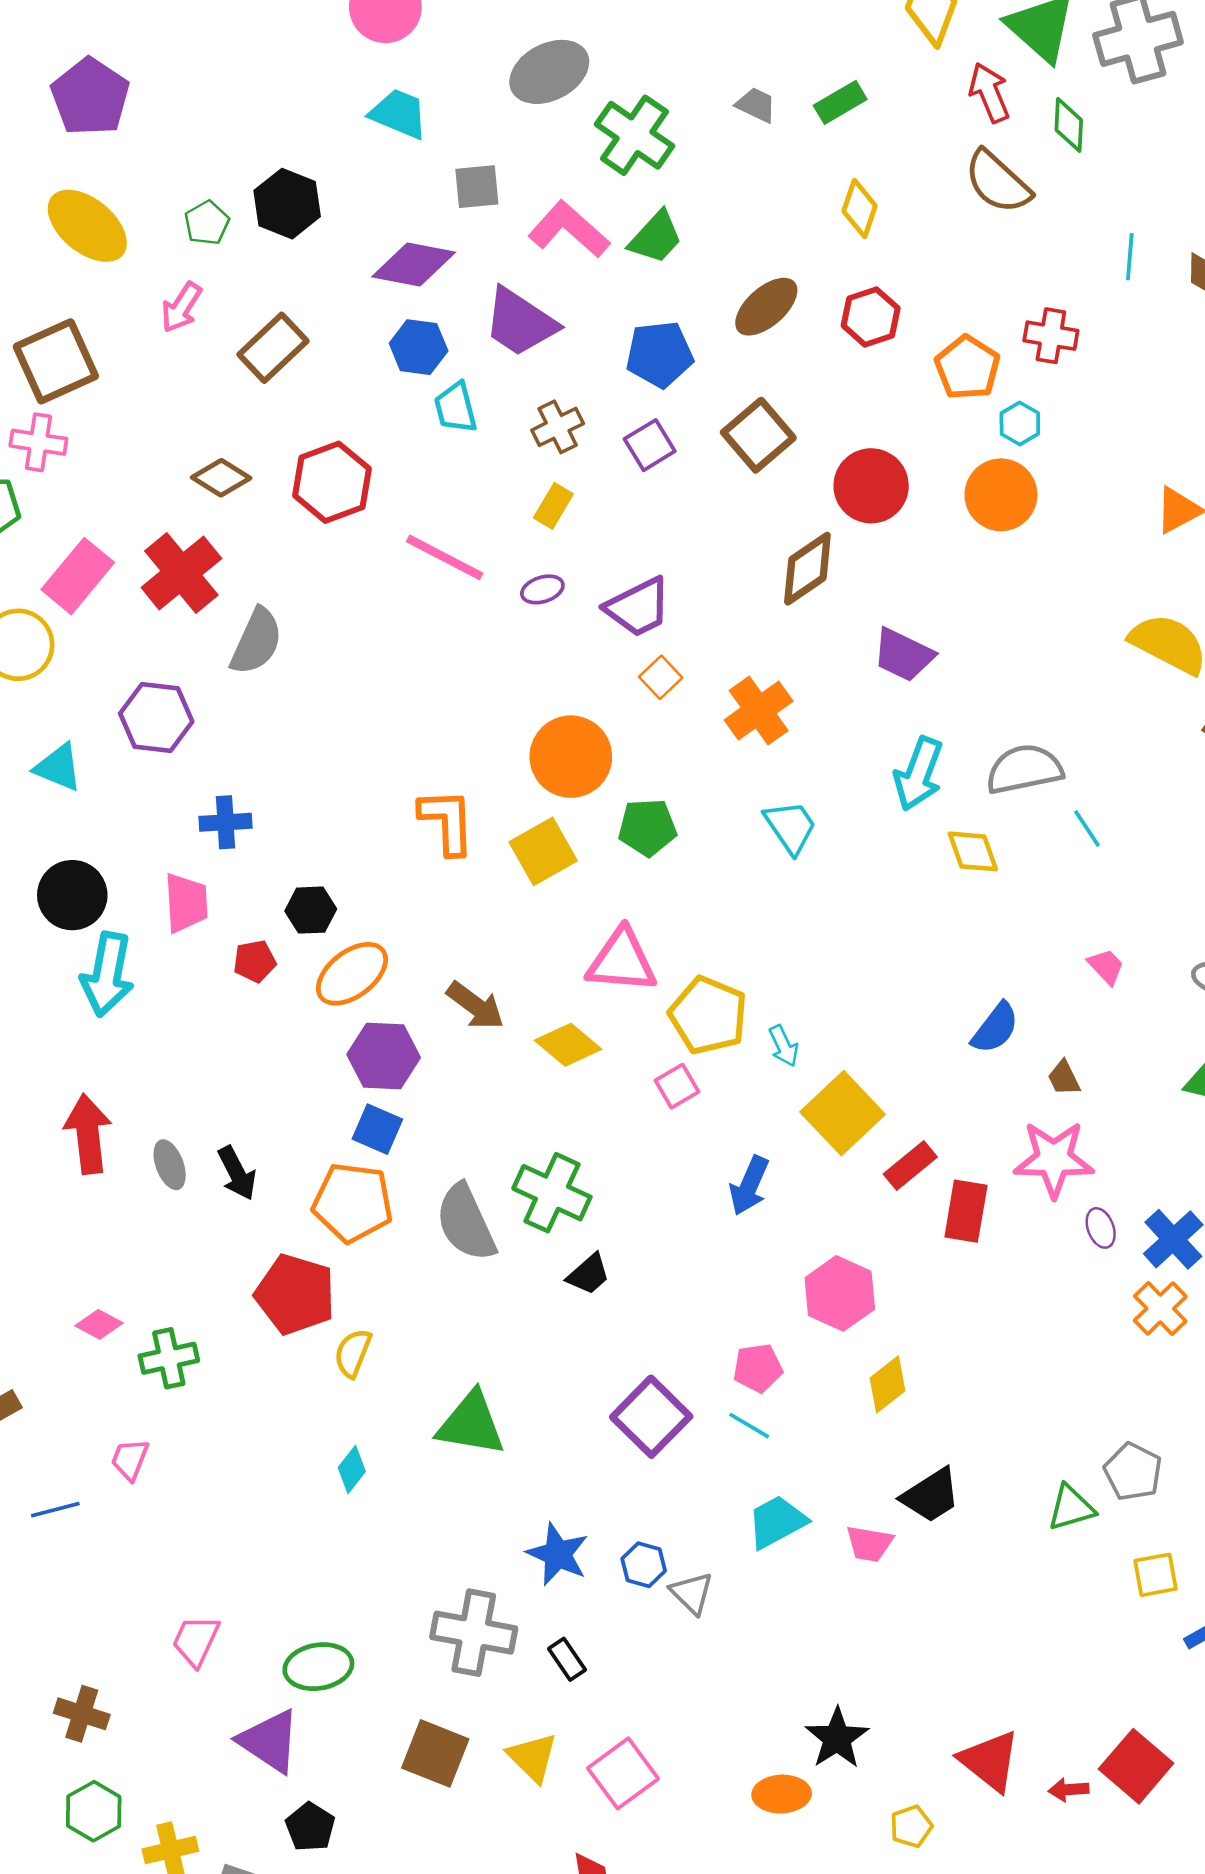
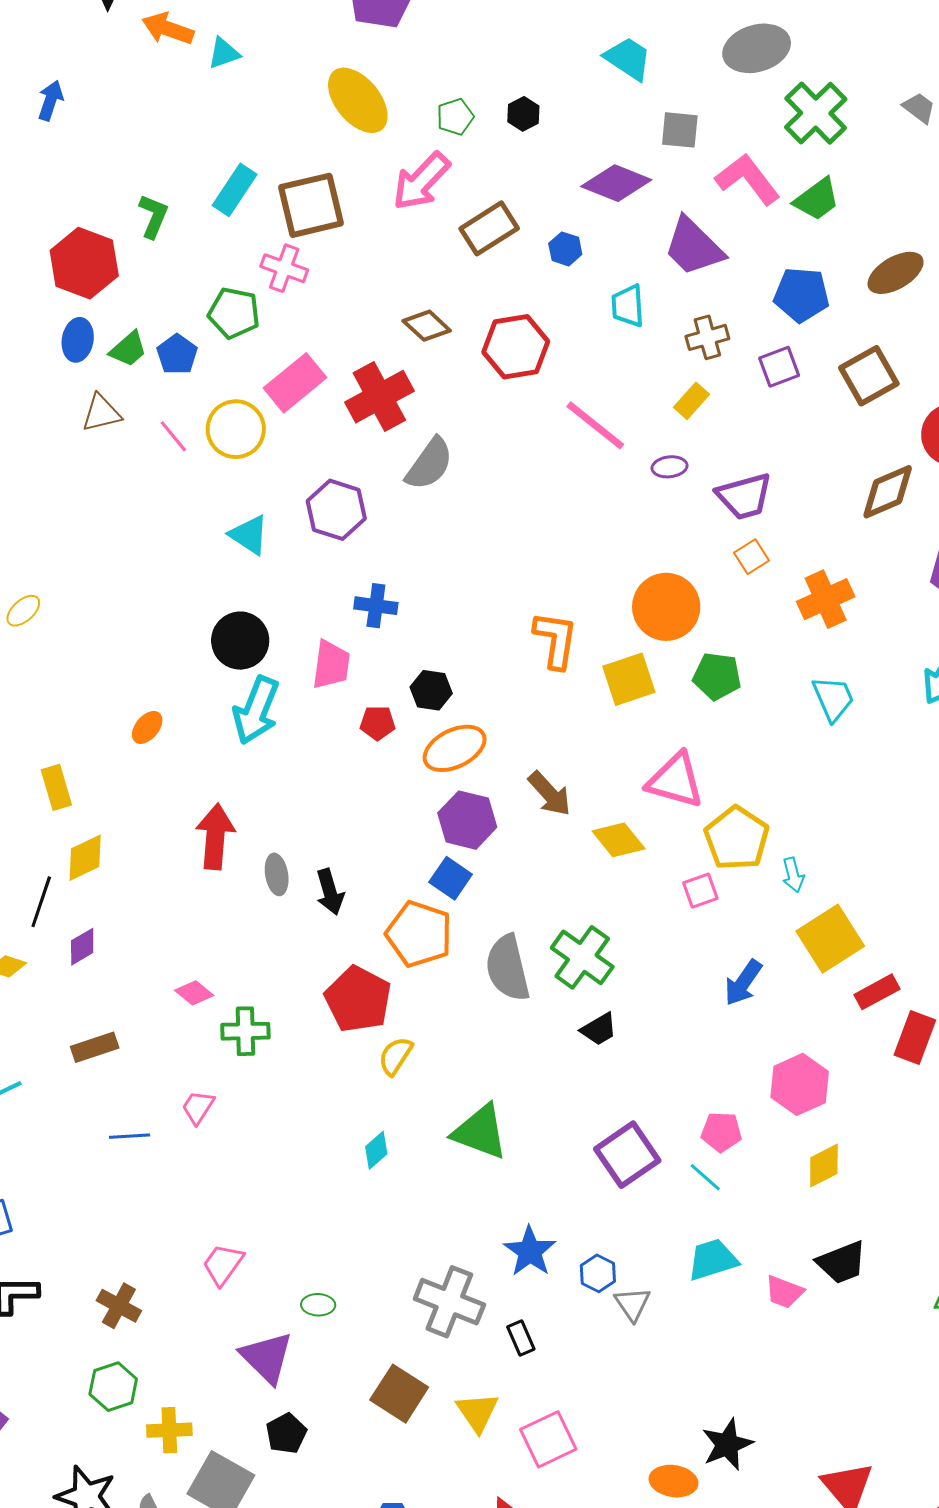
black hexagon: (287, 204) -> (523, 114), size x0.6
pink arrow: (181, 307) -> (421, 181), size x1.5
blue hexagon: (419, 347) -> (565, 249), moved, size x0.7
green ellipse: (318, 1667) -> (318, 1305), size x0.6

